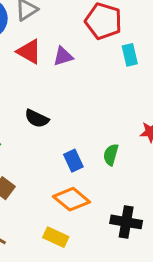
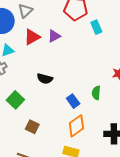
red triangle: (29, 52) -> (32, 37), turned -48
orange diamond: (72, 199) -> (76, 126), turned -65

